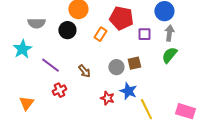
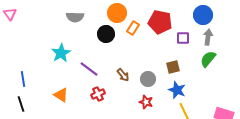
gray semicircle: (36, 23) -> (75, 17), moved
orange rectangle: (100, 34) -> (133, 28), moved
gray circle: (116, 67) -> (148, 79), moved
blue star: (128, 91) -> (177, 90), moved
orange triangle: (26, 103) -> (61, 95), moved, turned -35

